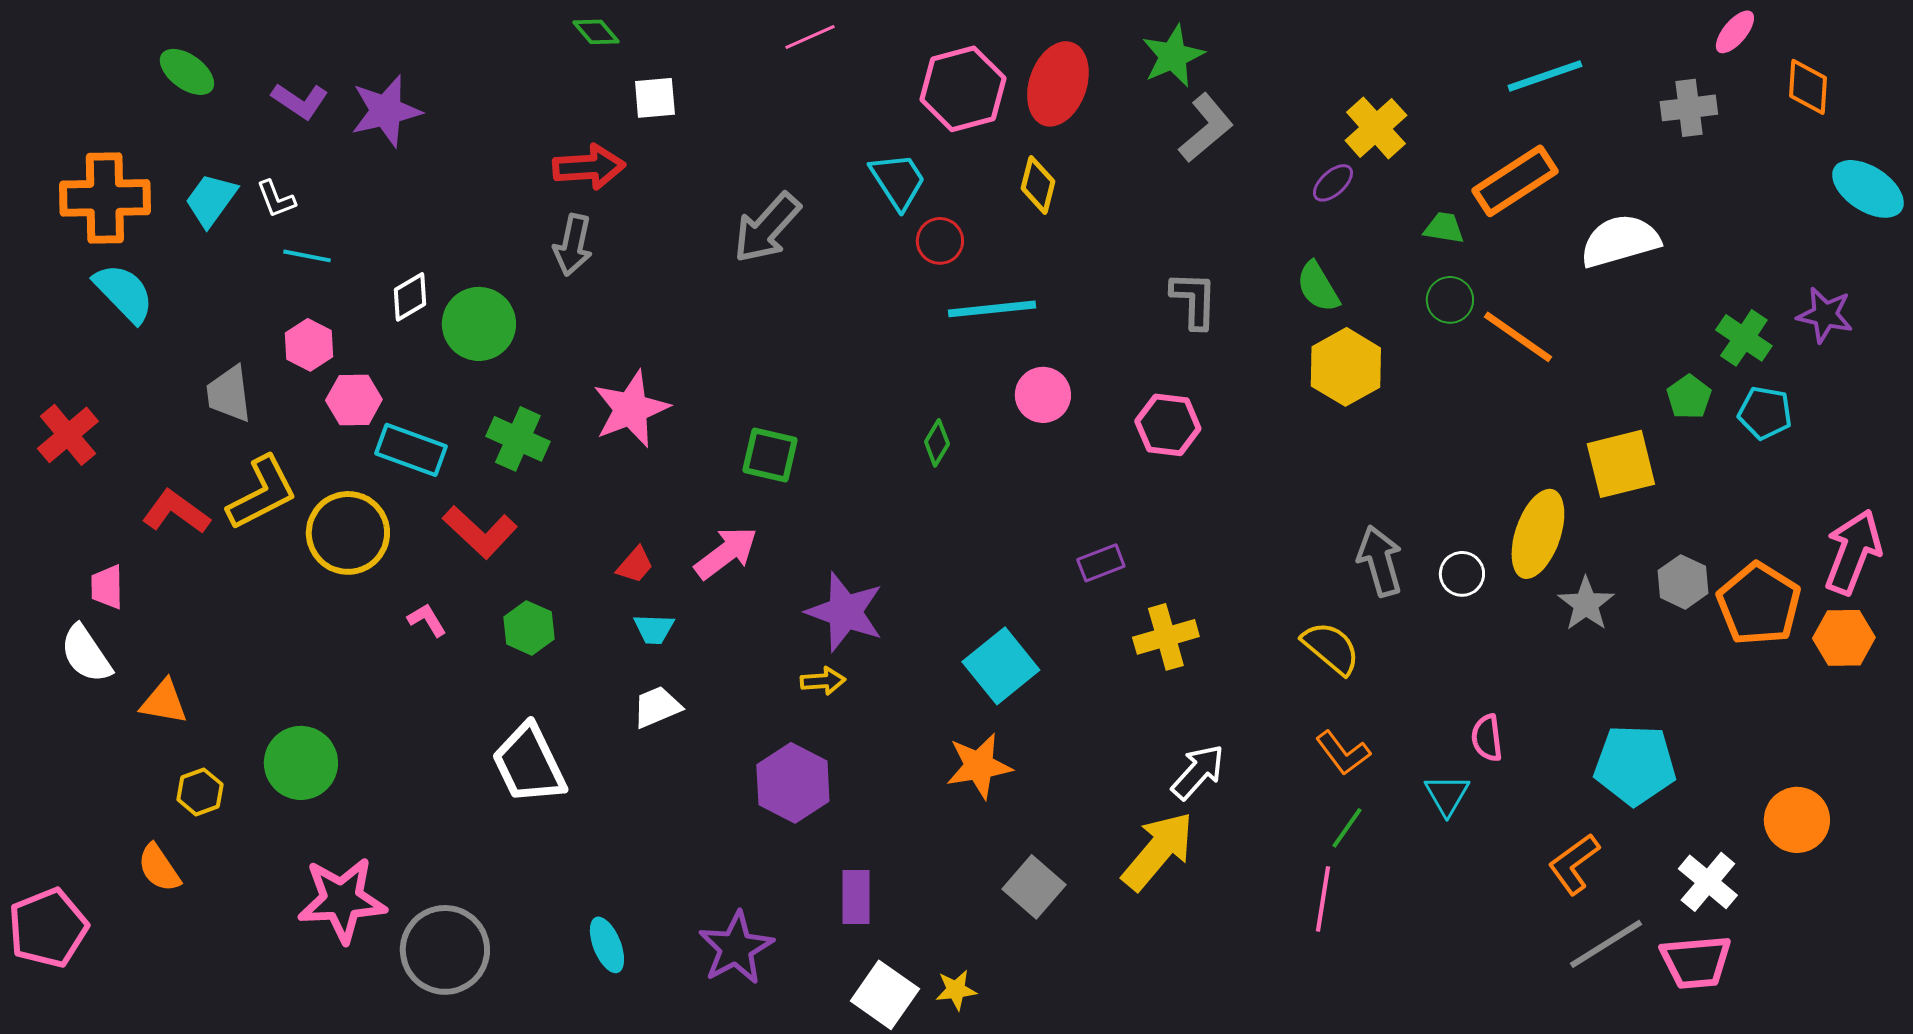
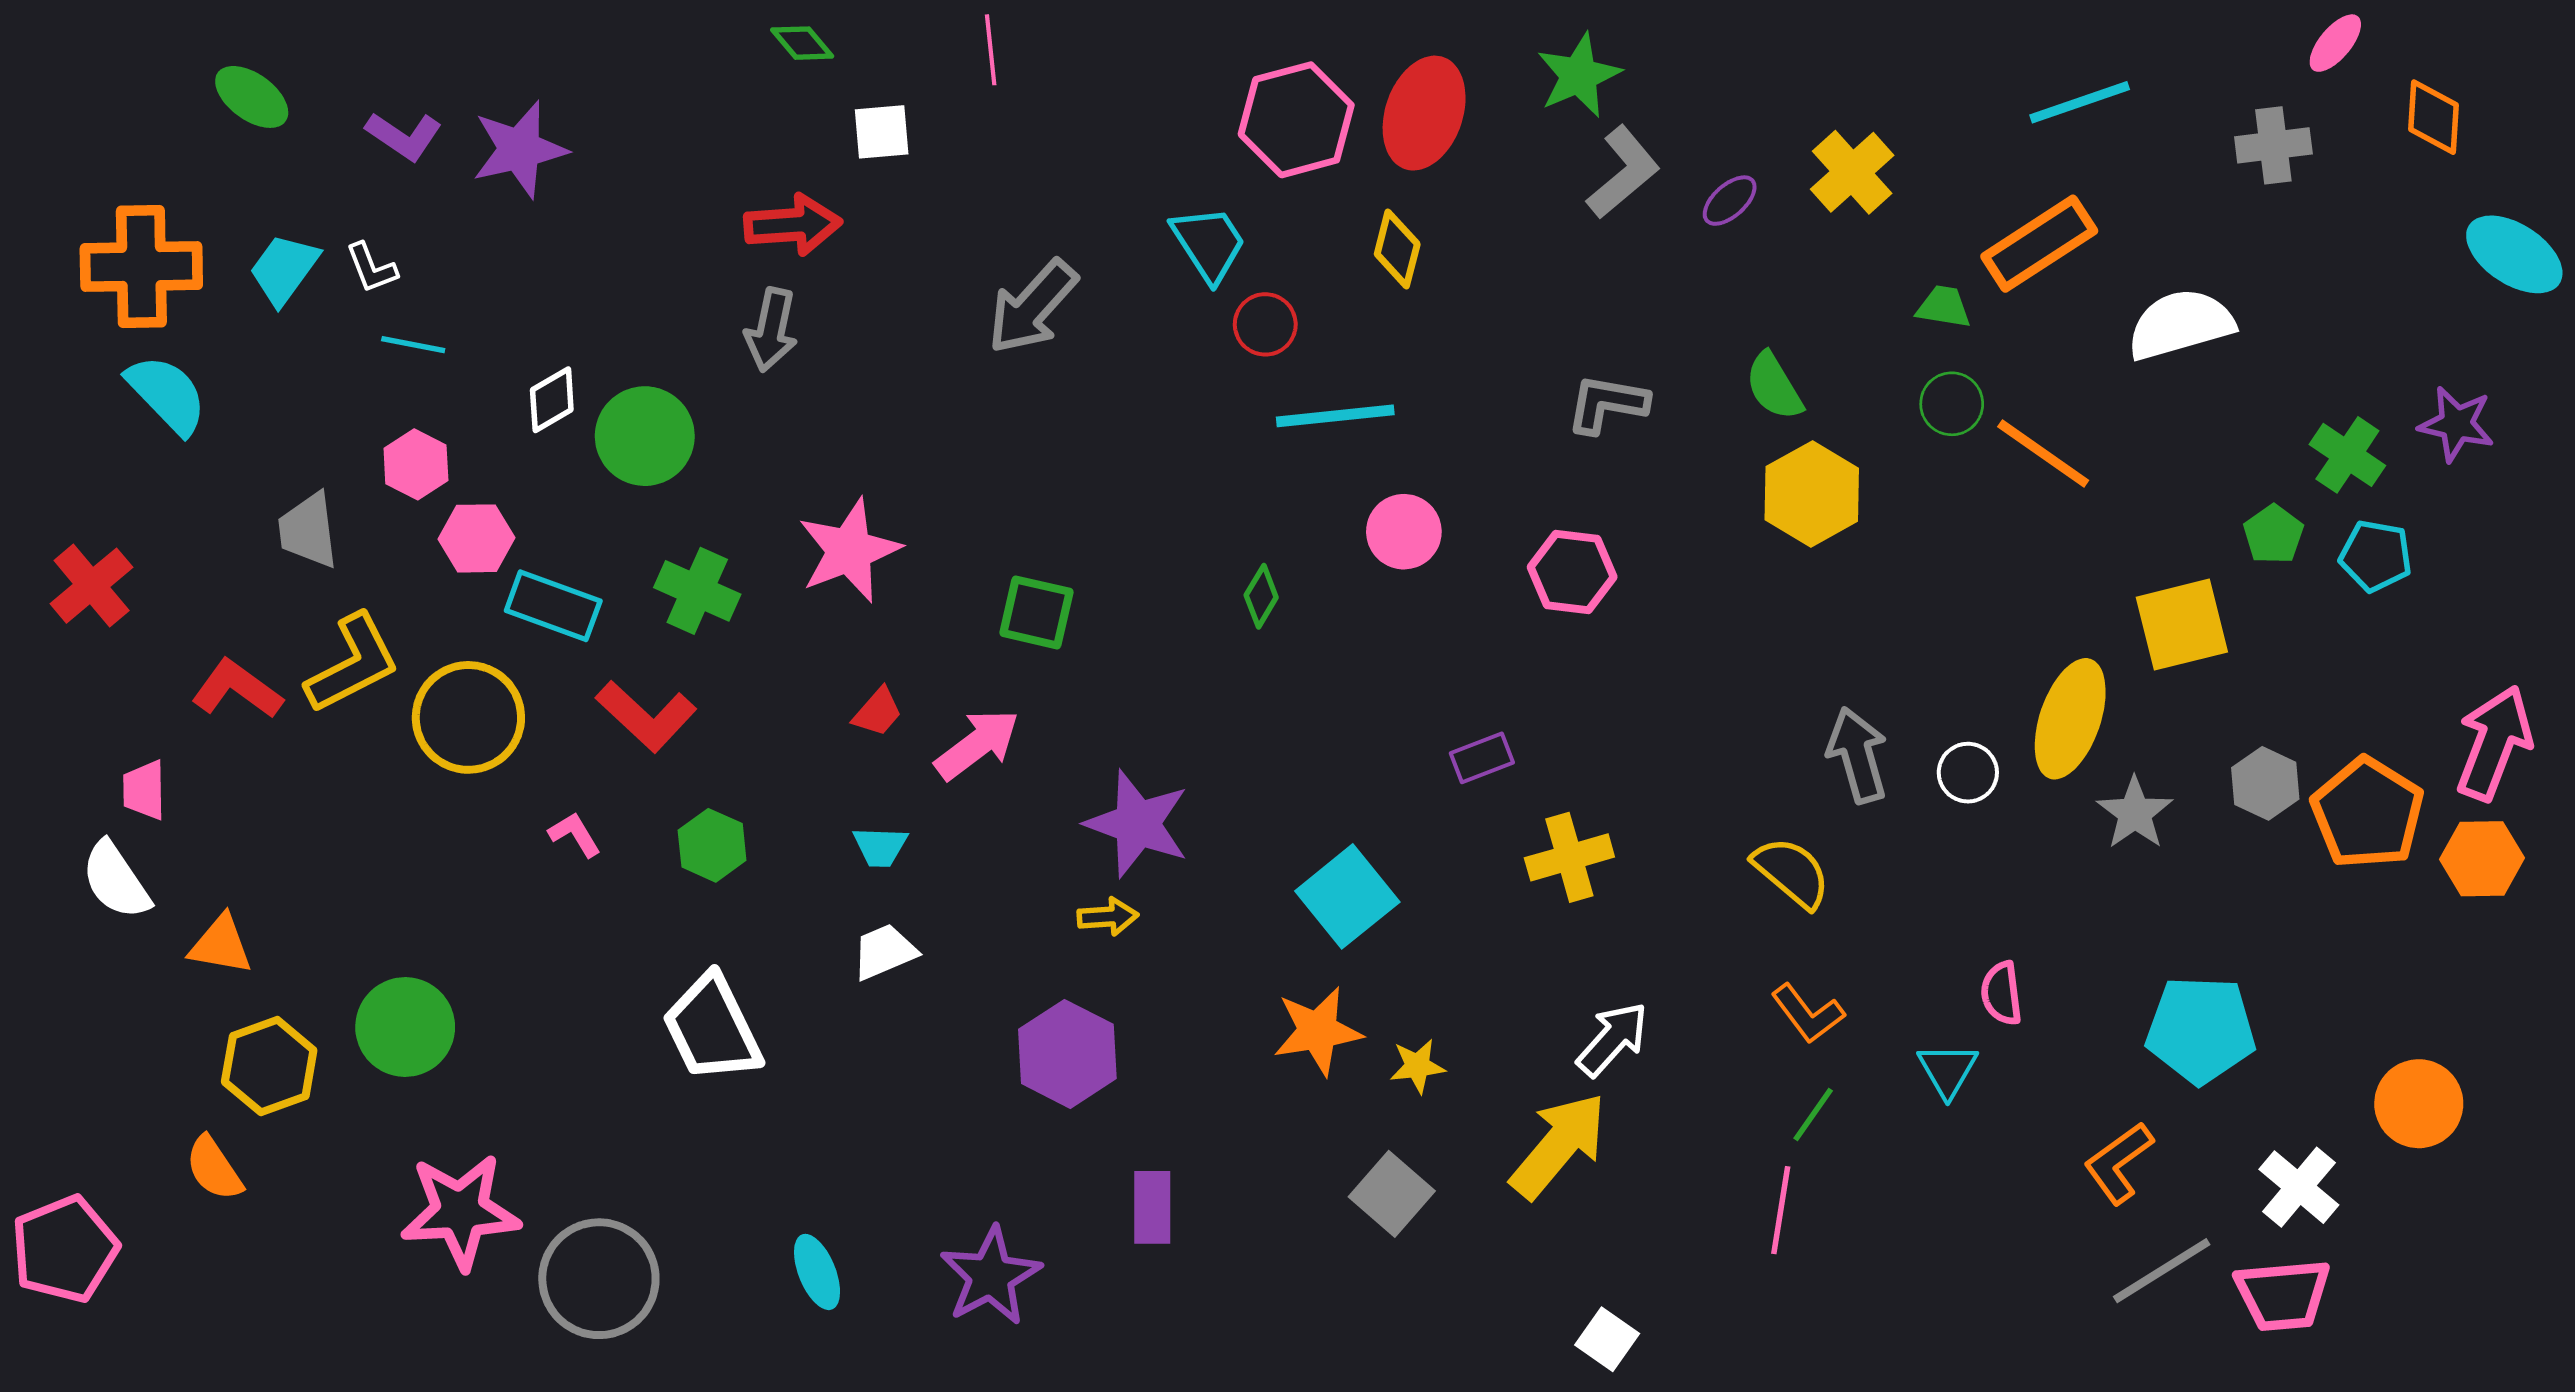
pink line: (810, 37) -> (991, 50), moved, turned -72
purple ellipse: (1333, 183) -> (1730, 201), moved
gray L-shape: (1194, 300) -> (1607, 404), turned -82
red trapezoid: (635, 565) -> (878, 712), moved
yellow hexagon: (200, 792) -> (269, 1066), size x1.5
yellow star: (956, 990) -> (1417, 1066), moved
white square: (885, 995) -> (1607, 1339), moved, size x0.7

